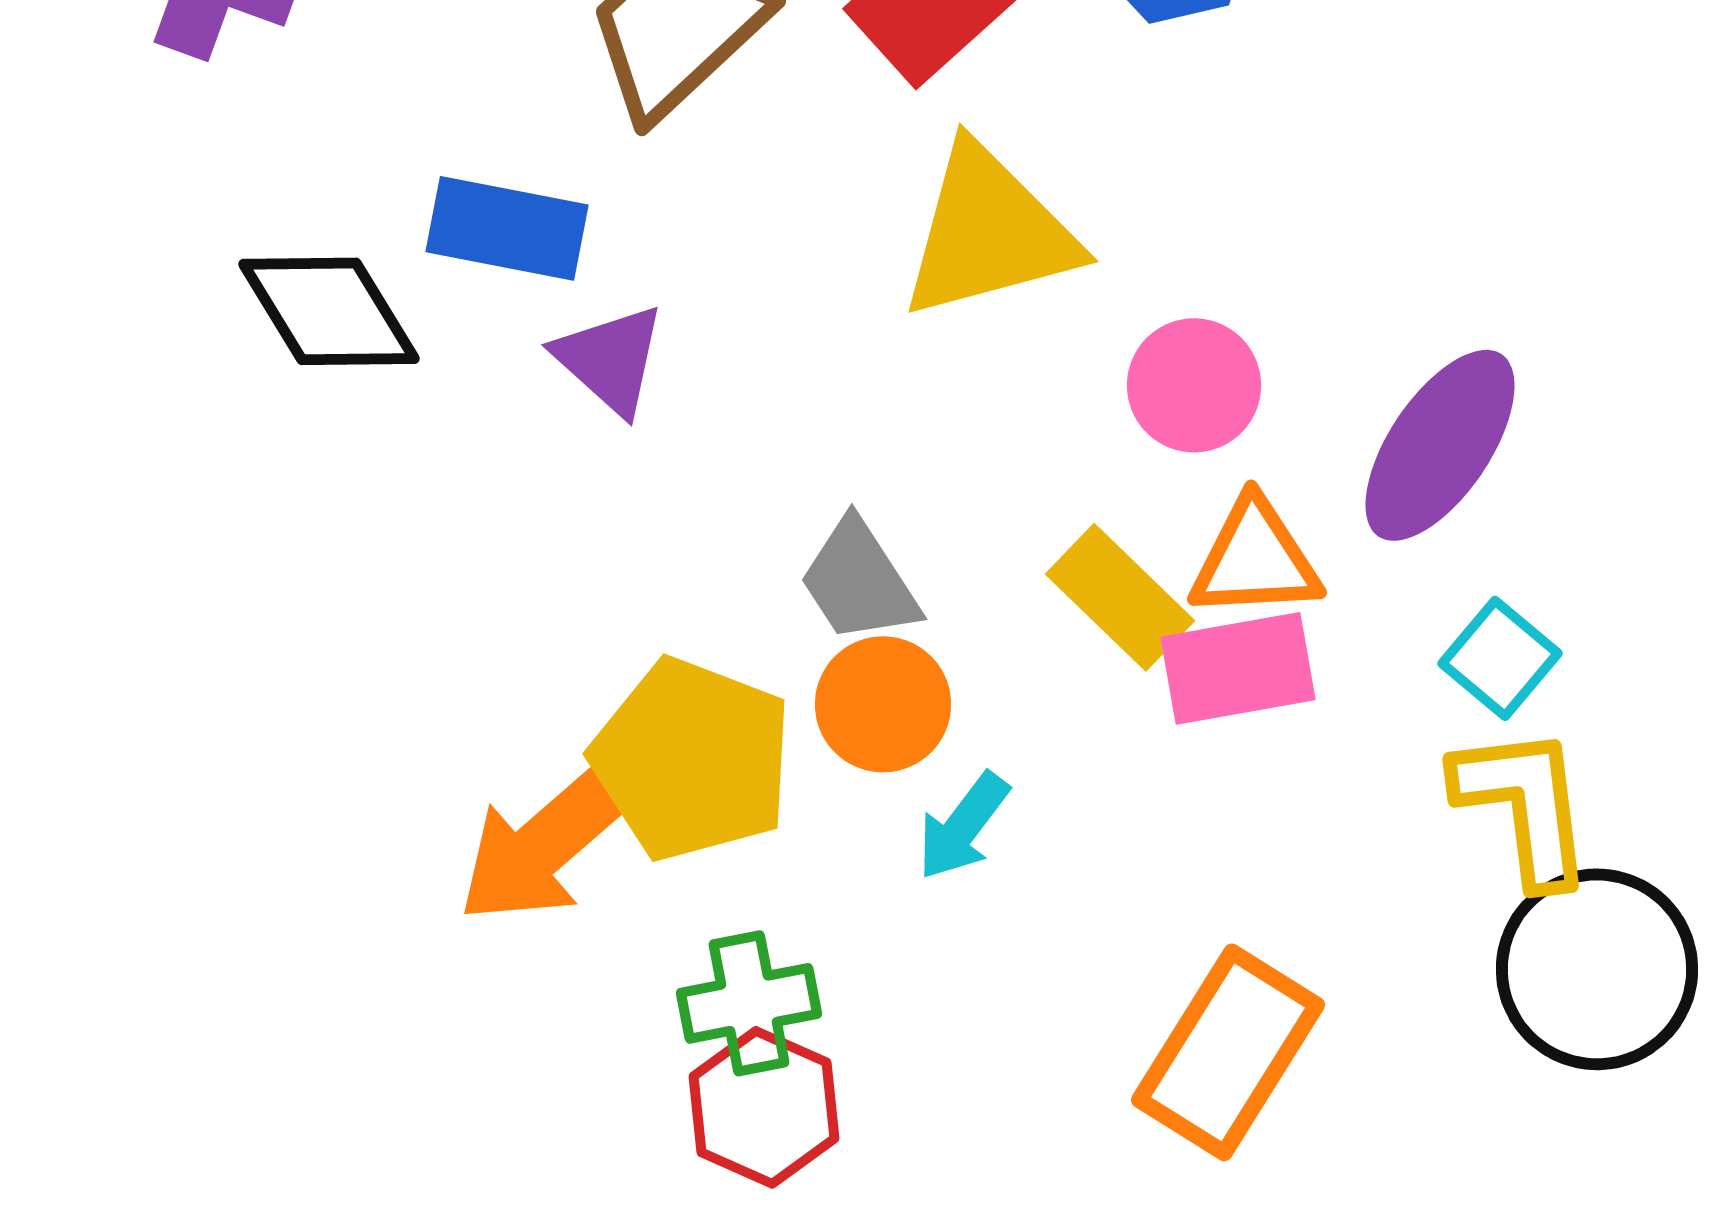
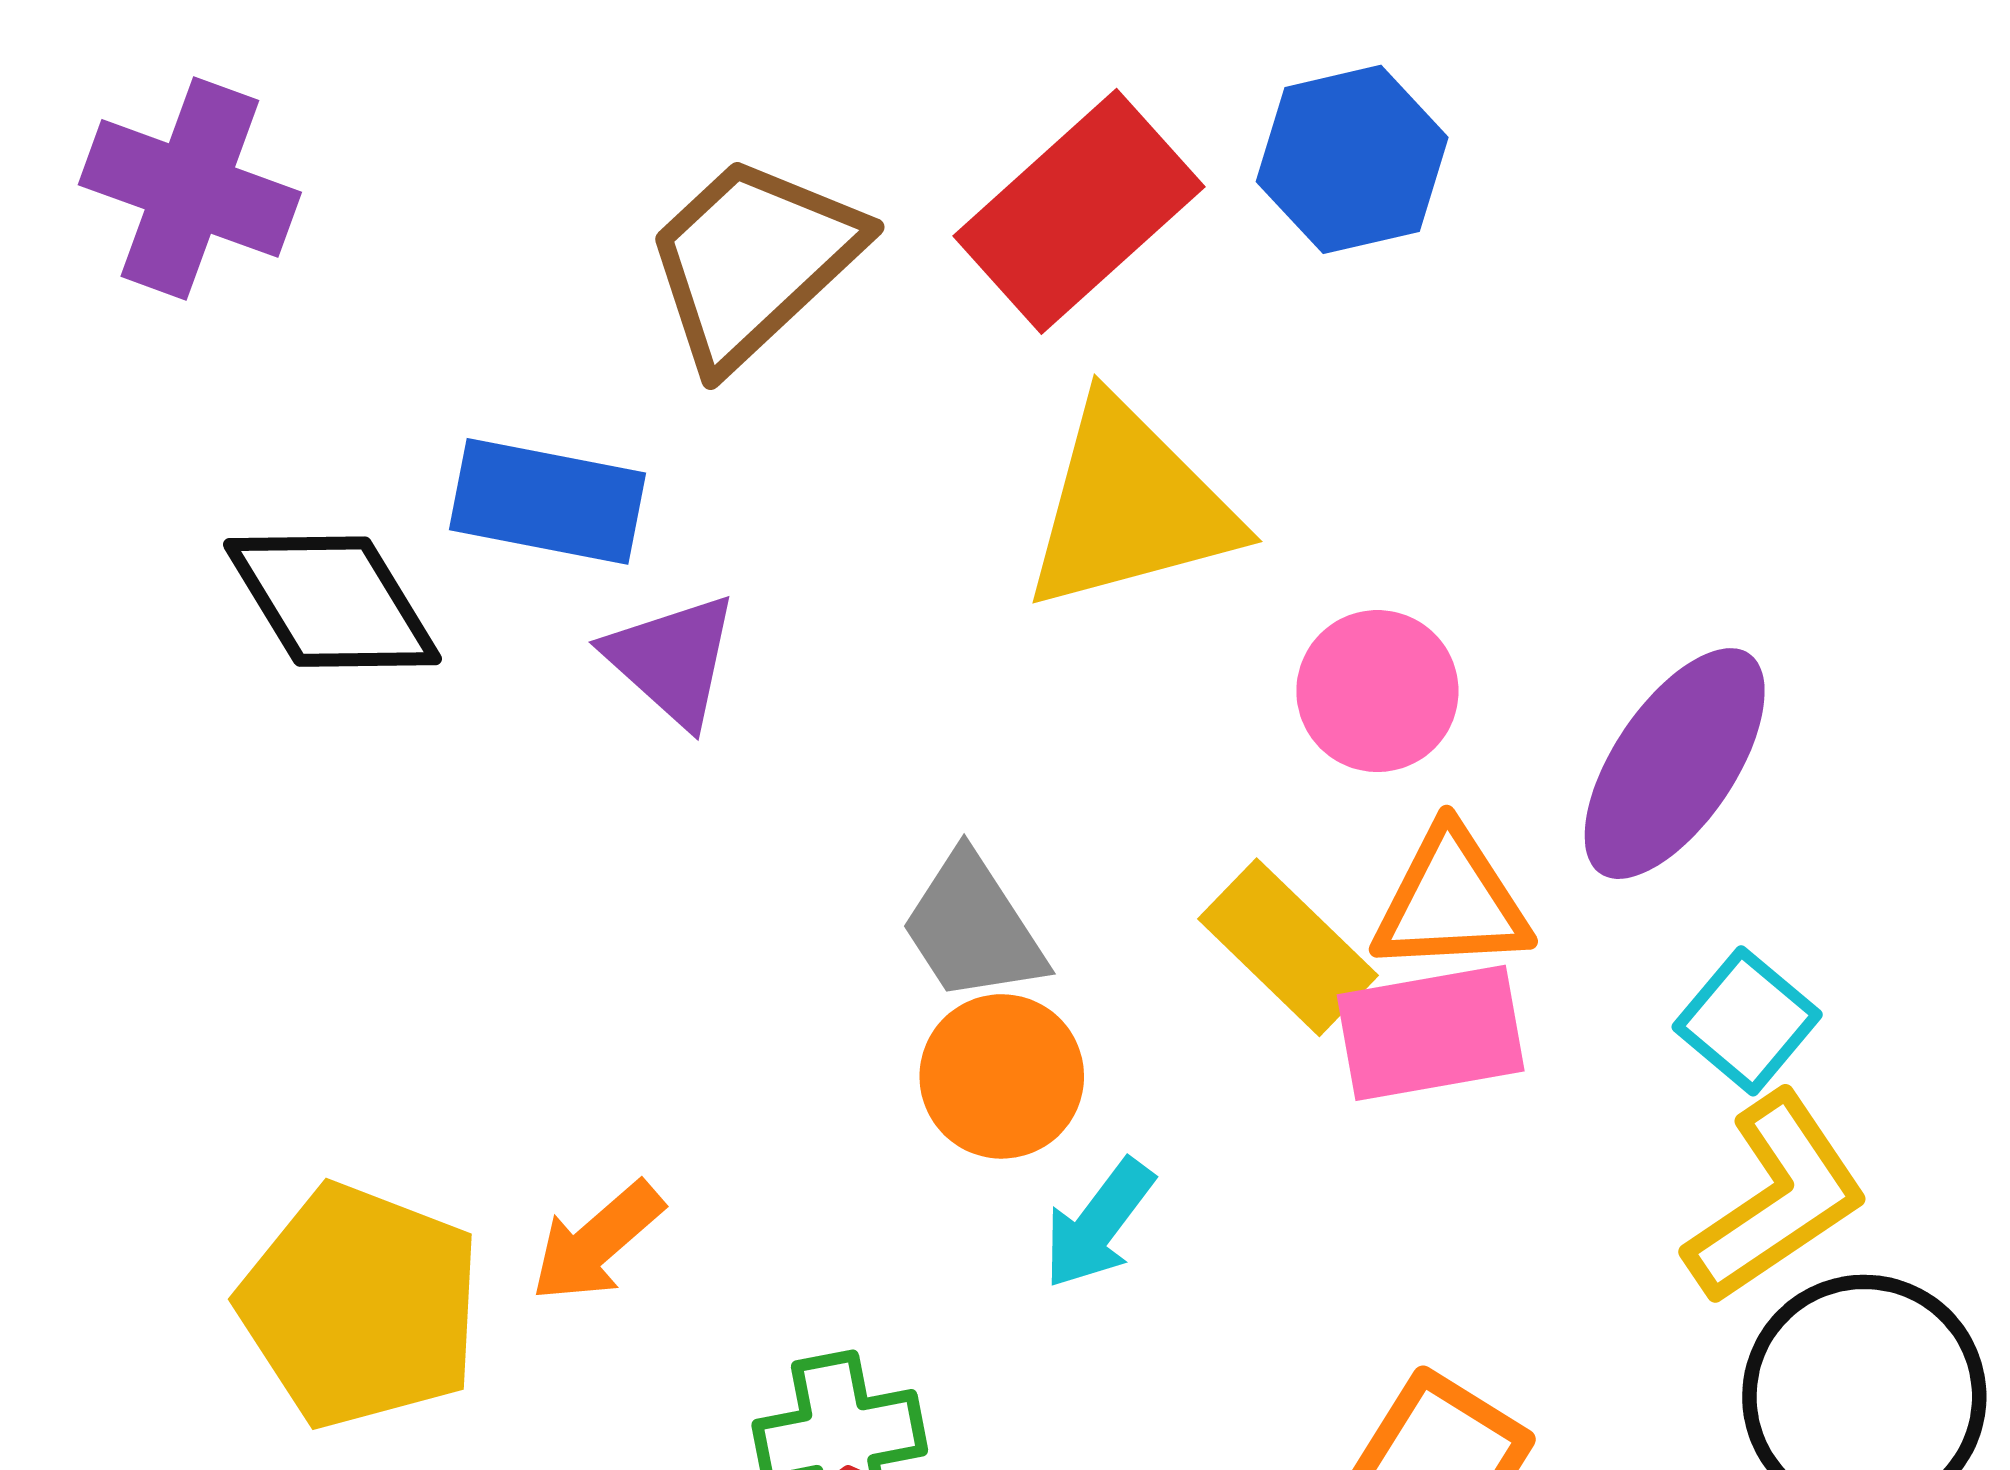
yellow pentagon: (692, 759) -> (360, 1306), moved
yellow L-shape: (1524, 805) -> (1776, 1198), turned 63
orange arrow: (548, 841) -> (597, 1242), size x0.6

